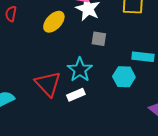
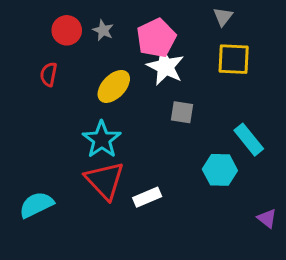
cyan rectangle: (143, 57) -> (249, 140), turned 45
cyan star: (80, 70) -> (102, 140), moved

